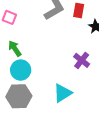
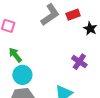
red rectangle: (79, 10) -> (73, 15), turned 64

